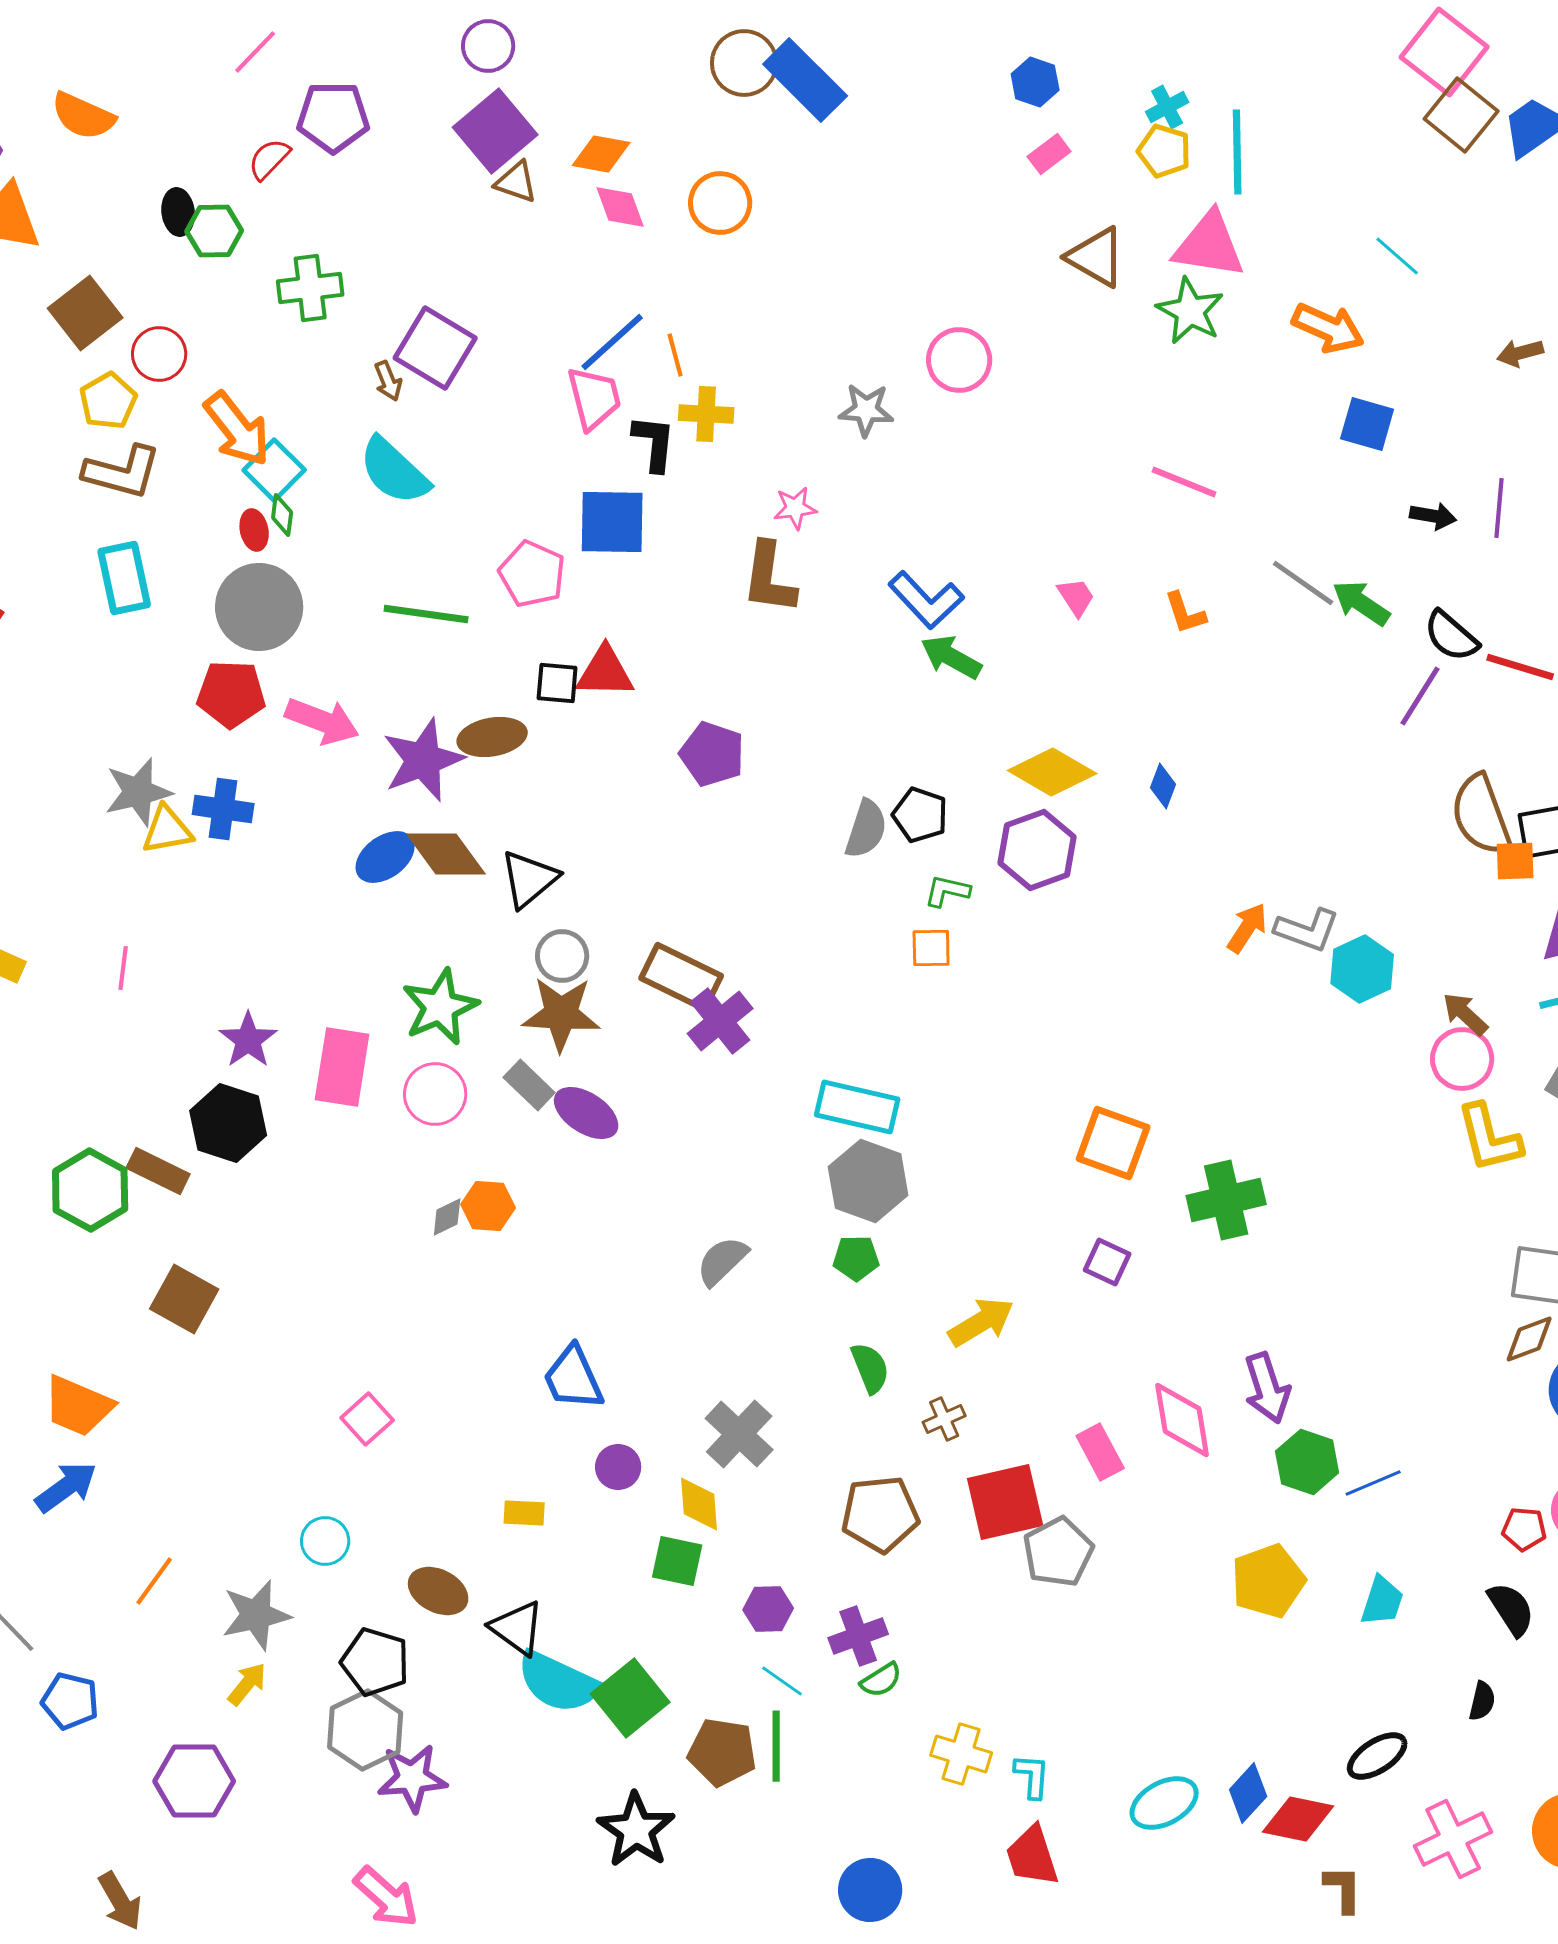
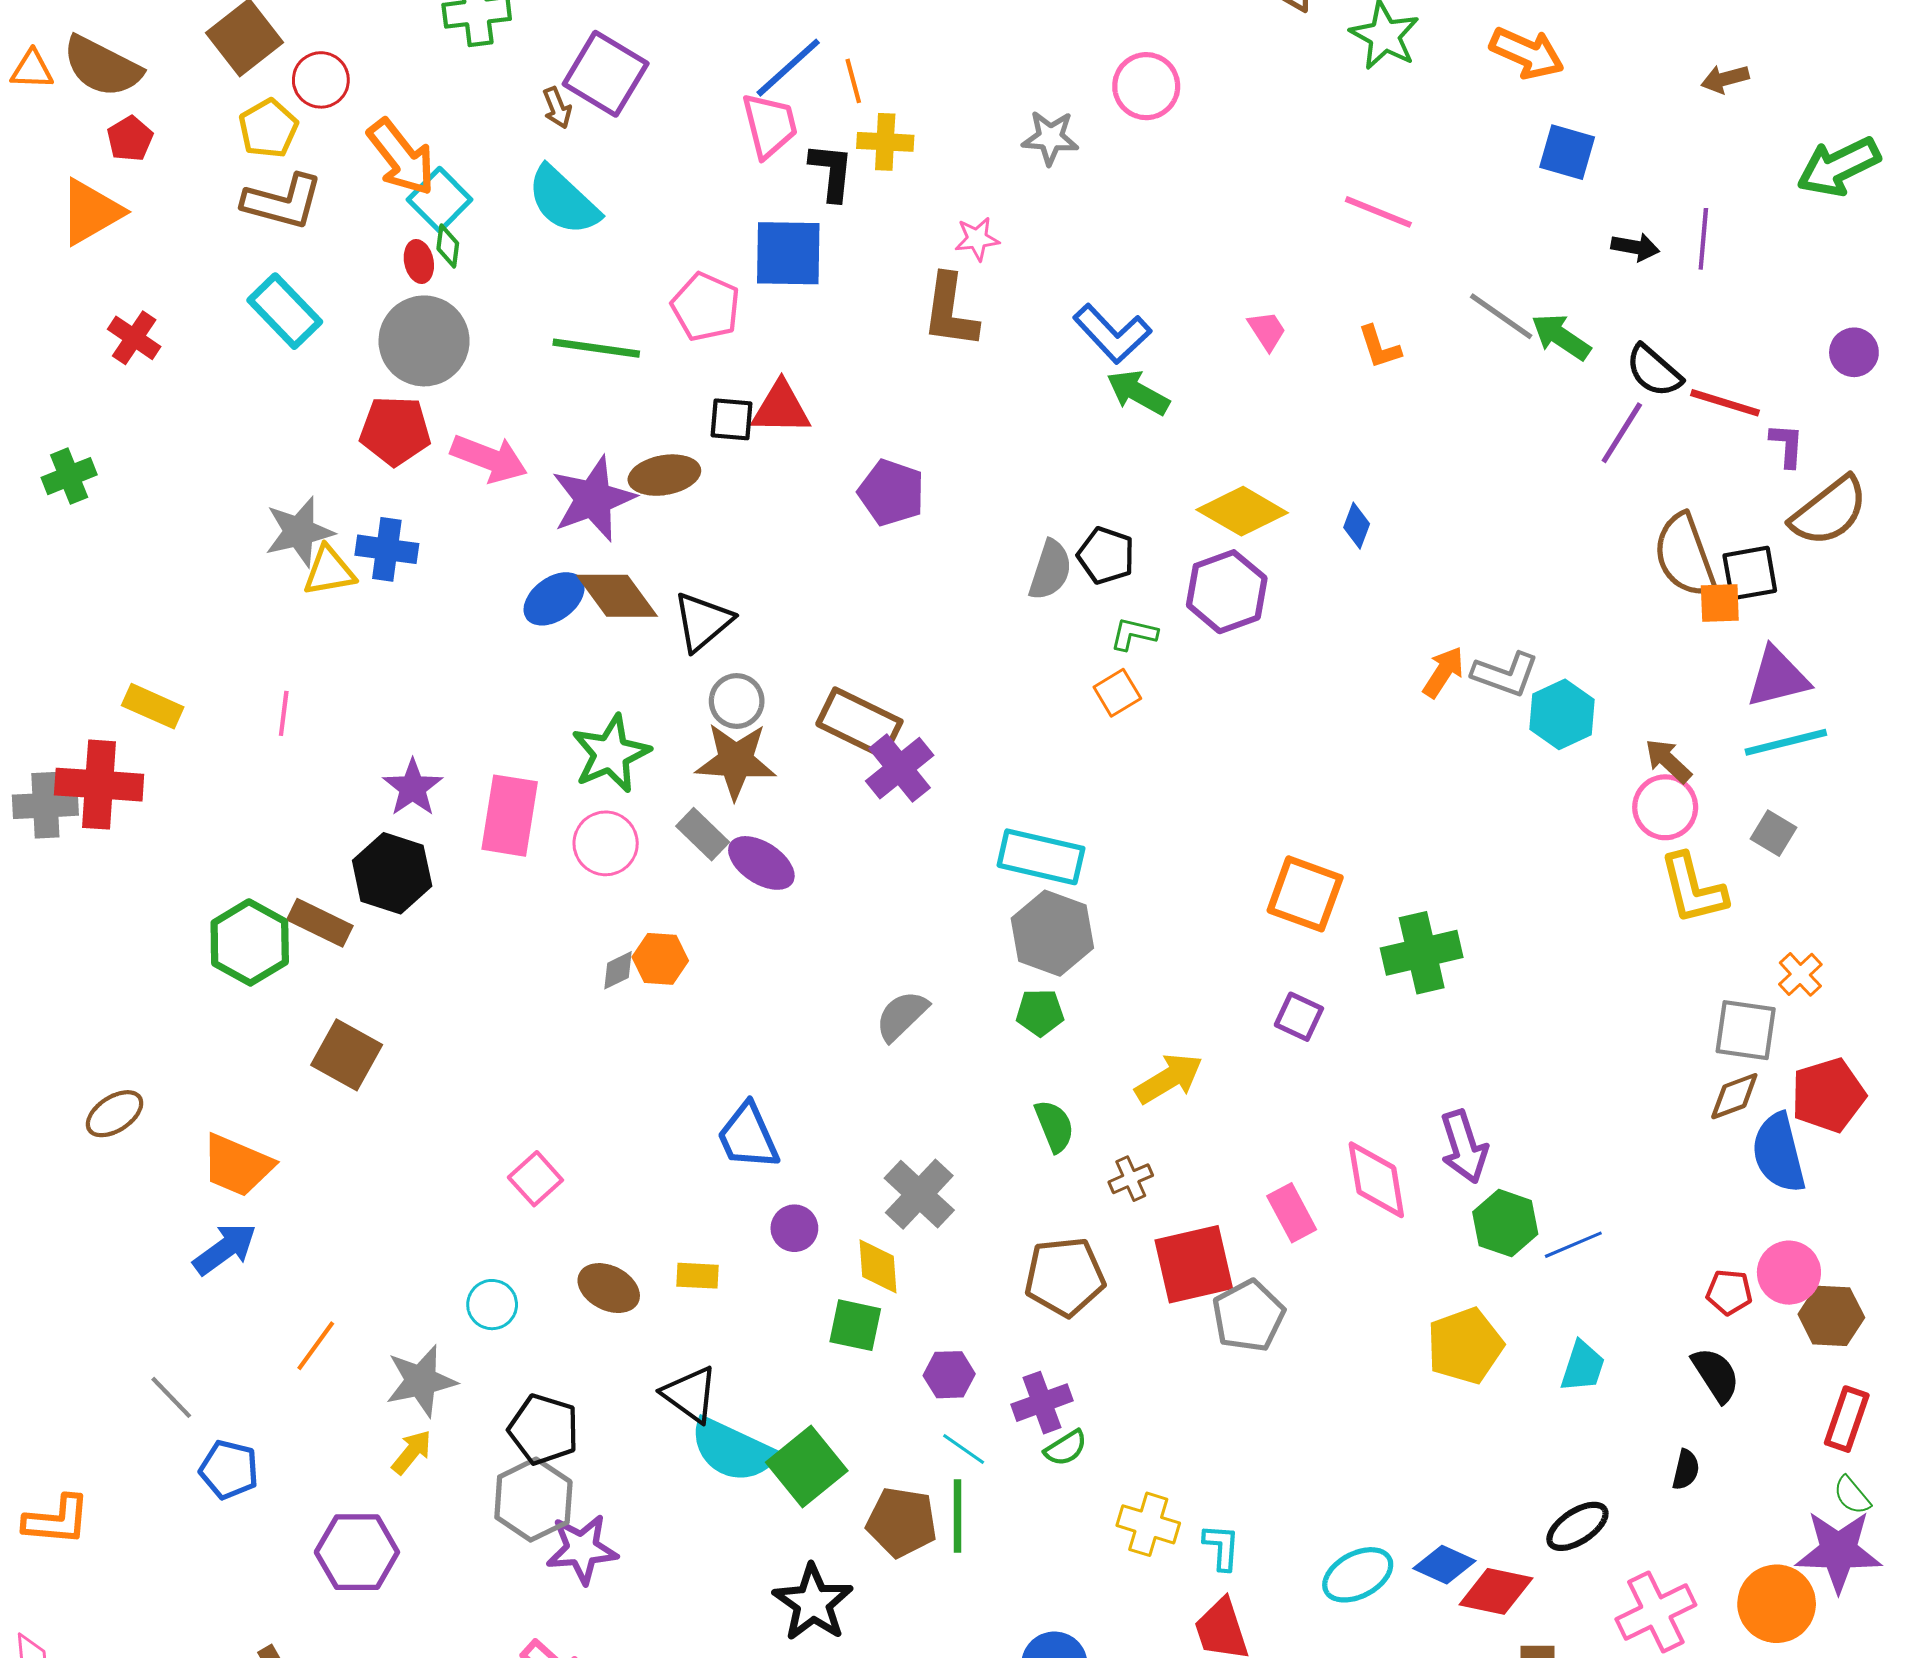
cyan rectangle: (124, 578) -> (285, 311), turned -32
orange square: (931, 948) -> (1117, 693), turned -30
brown ellipse: (438, 1591) -> (609, 1288), moved
blue diamond: (1248, 1793) -> (1444, 1565), turned 72

